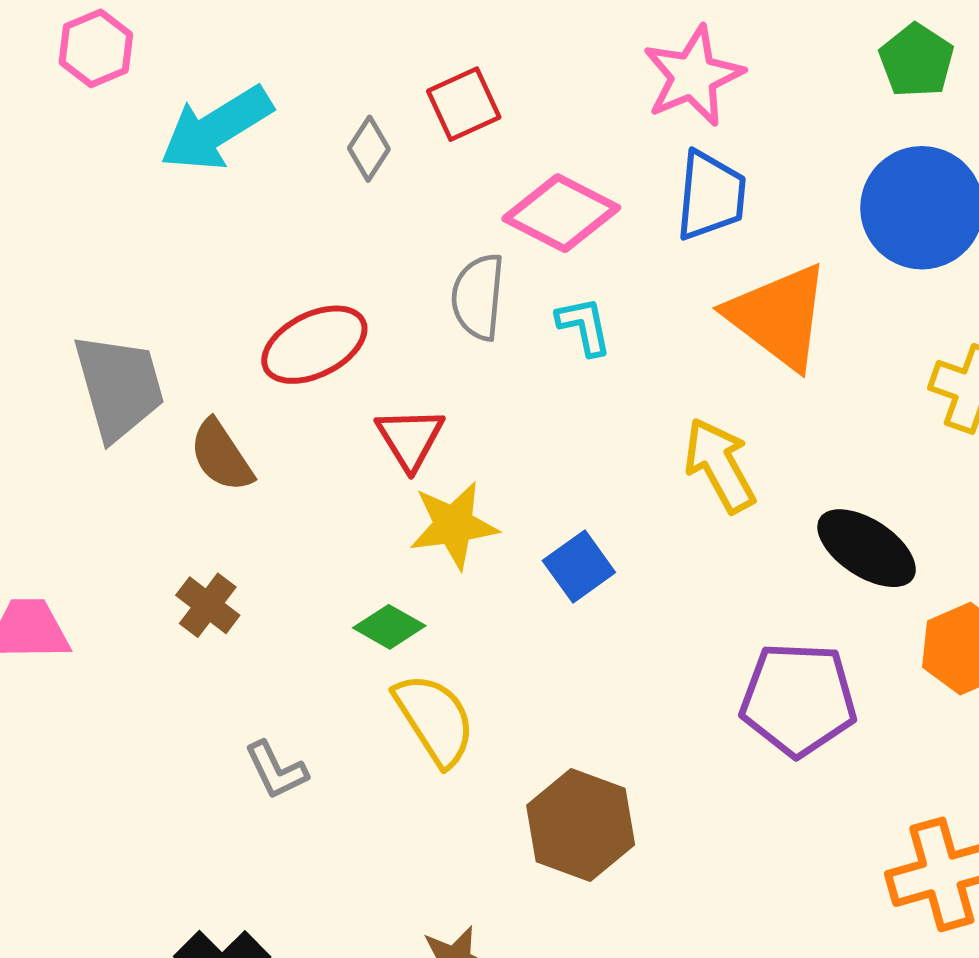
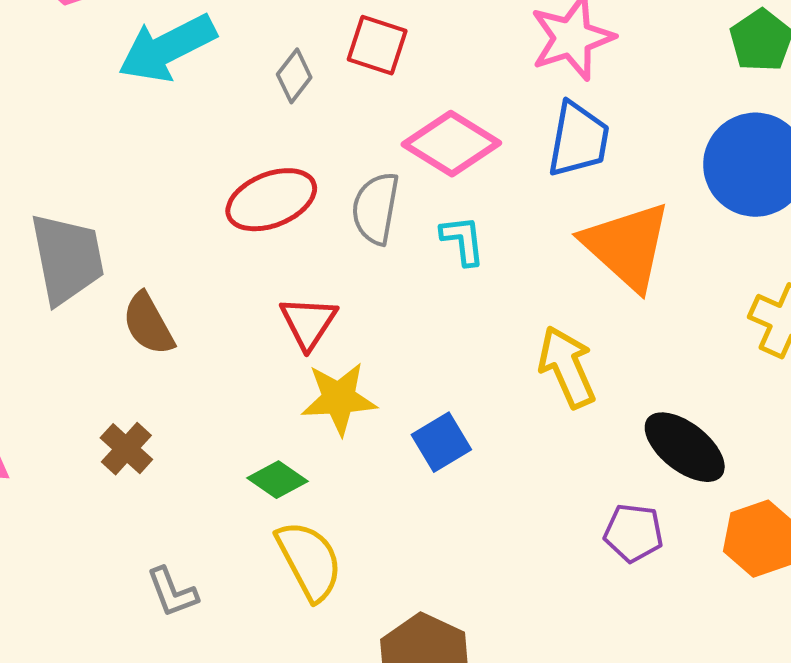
red square: (464, 104) -> (377, 45), turned 38
red ellipse: (314, 345) -> (271, 200), moved
purple pentagon: (798, 699) -> (633, 533), moved, size x0.6

